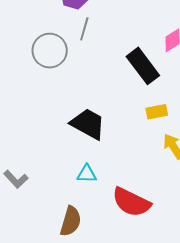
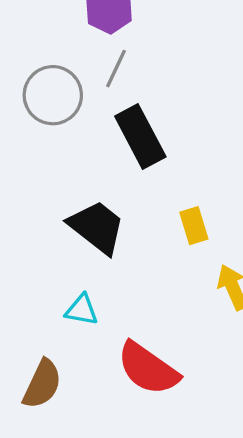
black rectangle: (143, 66) -> (140, 137), moved
yellow rectangle: (157, 112) -> (194, 226), moved, turned 75

